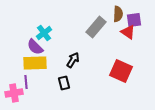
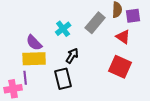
red triangle: (128, 32) -> (123, 37), moved
cyan cross: (44, 33) -> (63, 29), moved
black rectangle: (64, 83) -> (63, 79), size x1.5

